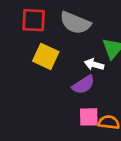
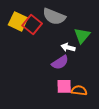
red square: (34, 20) -> (32, 24), moved, turned 36
yellow square: (46, 56) -> (18, 21), moved

